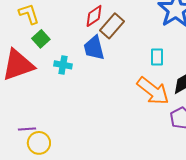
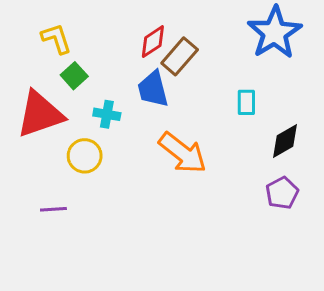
orange arrow: (153, 91) -> (183, 153), moved
yellow circle: (39, 143) -> (85, 156), moved

